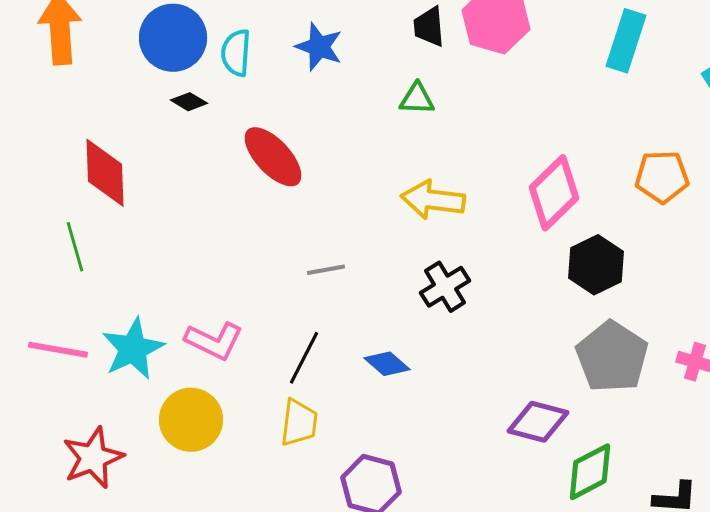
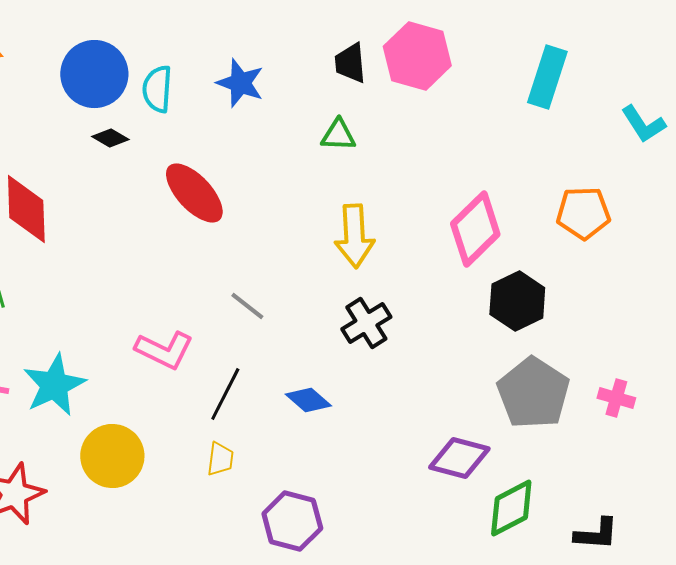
yellow arrow: (433, 200) -> (354, 236), turned -100
gray line: (326, 270) -> (247, 306), turned 48
pink L-shape: (214, 341) -> (164, 350), moved
yellow trapezoid: (299, 423) -> (220, 459), size x0.7

